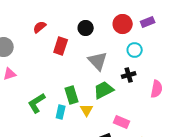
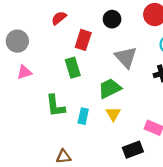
green trapezoid: (104, 90) -> (110, 88), moved
green rectangle: (72, 95) -> (73, 68), moved
green L-shape: (37, 103) -> (55, 106), turned -65

